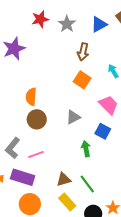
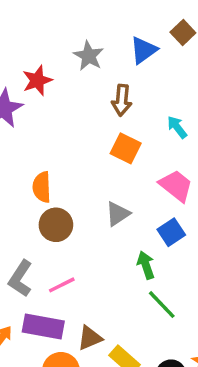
red star: (40, 19) -> (37, 80), moved
blue square: (103, 131) -> (171, 232), turned 35
brown triangle: (64, 180) -> (90, 338), moved
green line: (87, 184) -> (162, 305), moved

